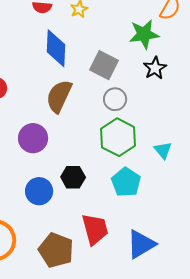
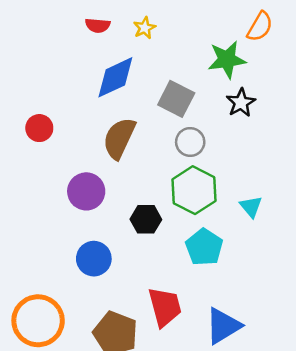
blue diamond: (56, 48) -> (115, 77), turned 63
black hexagon: (73, 177) -> (146, 219), moved

